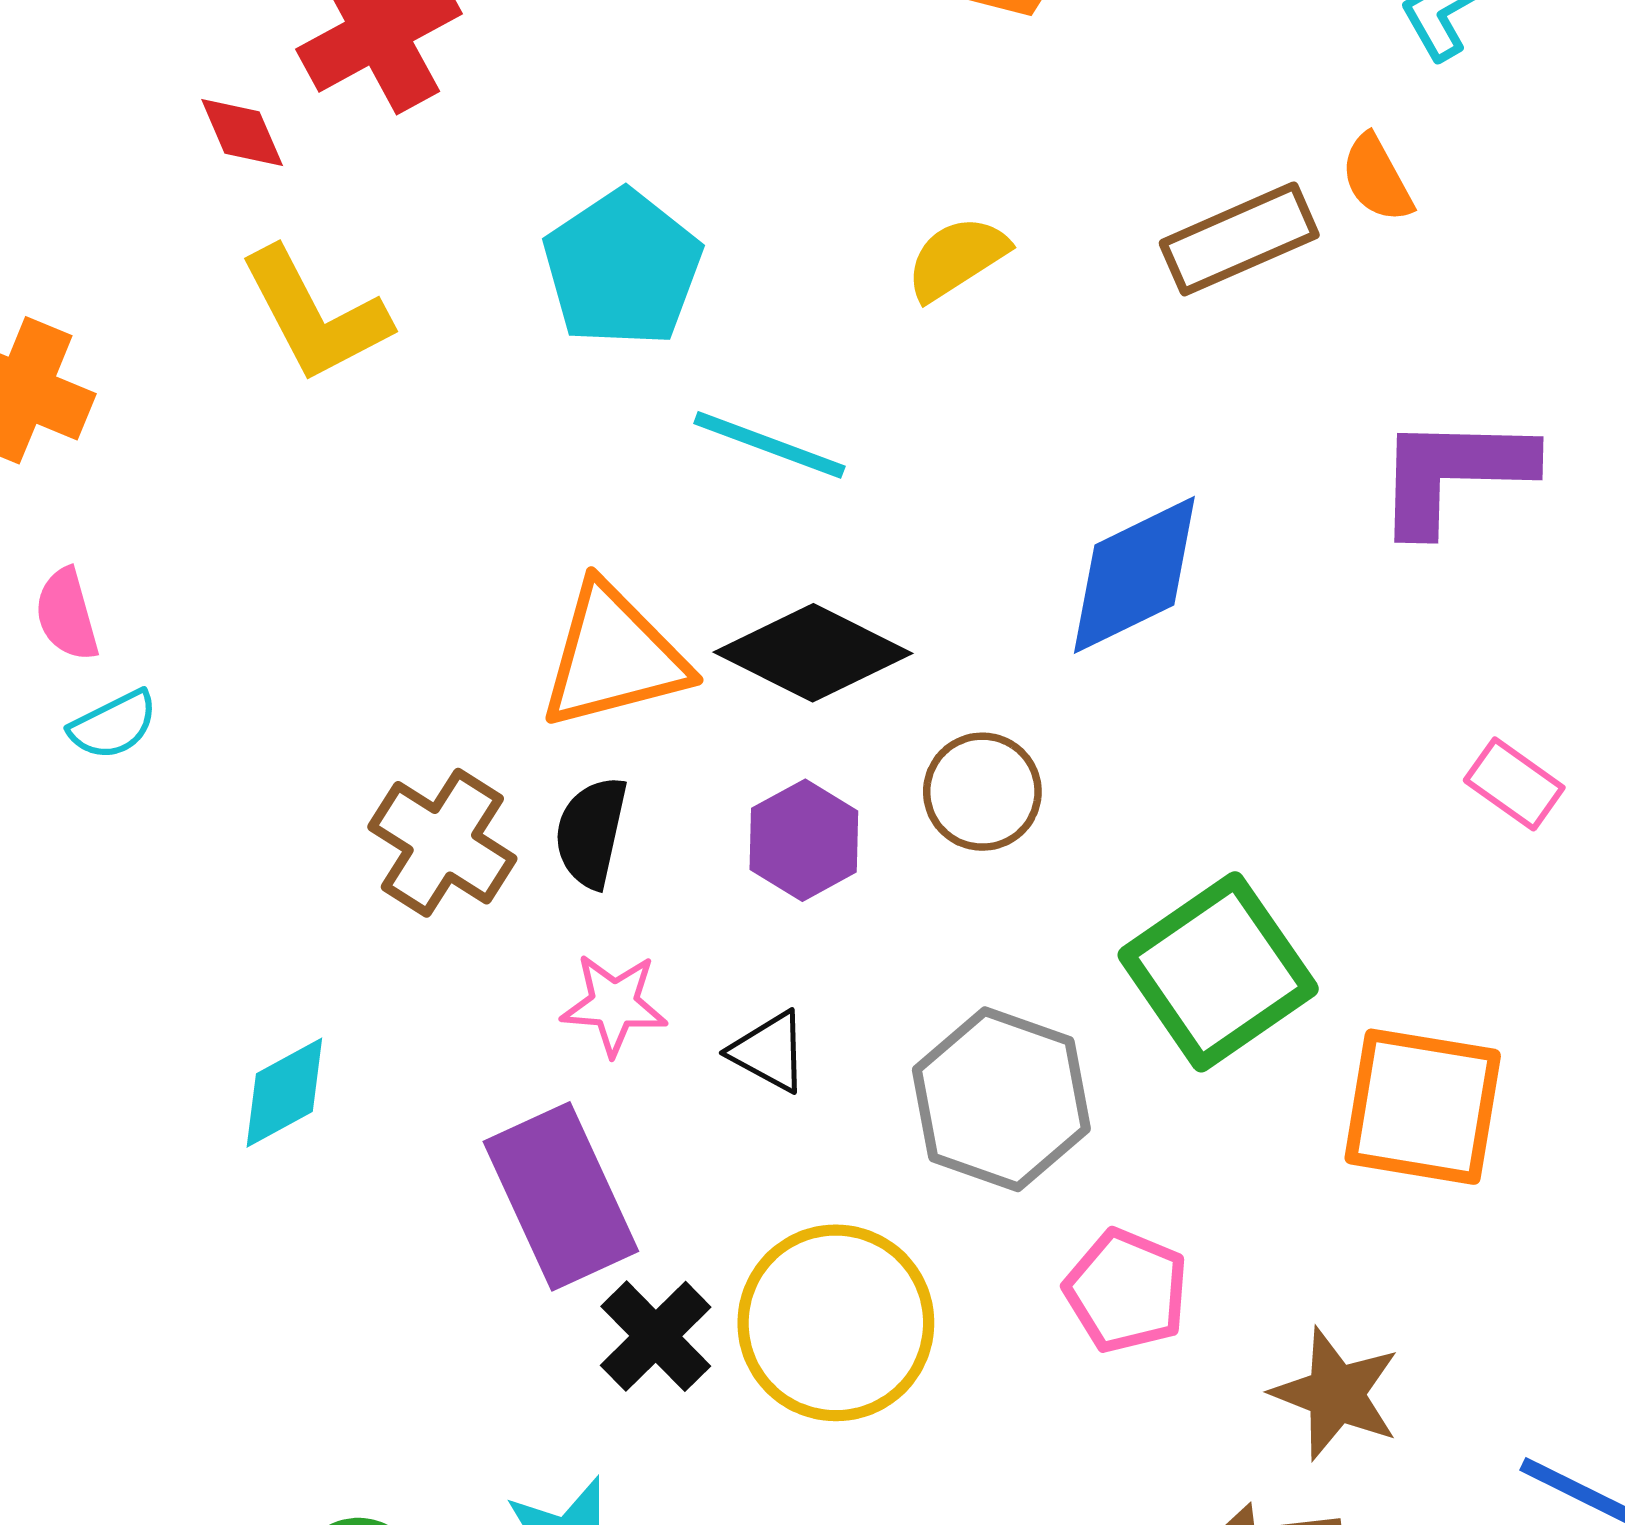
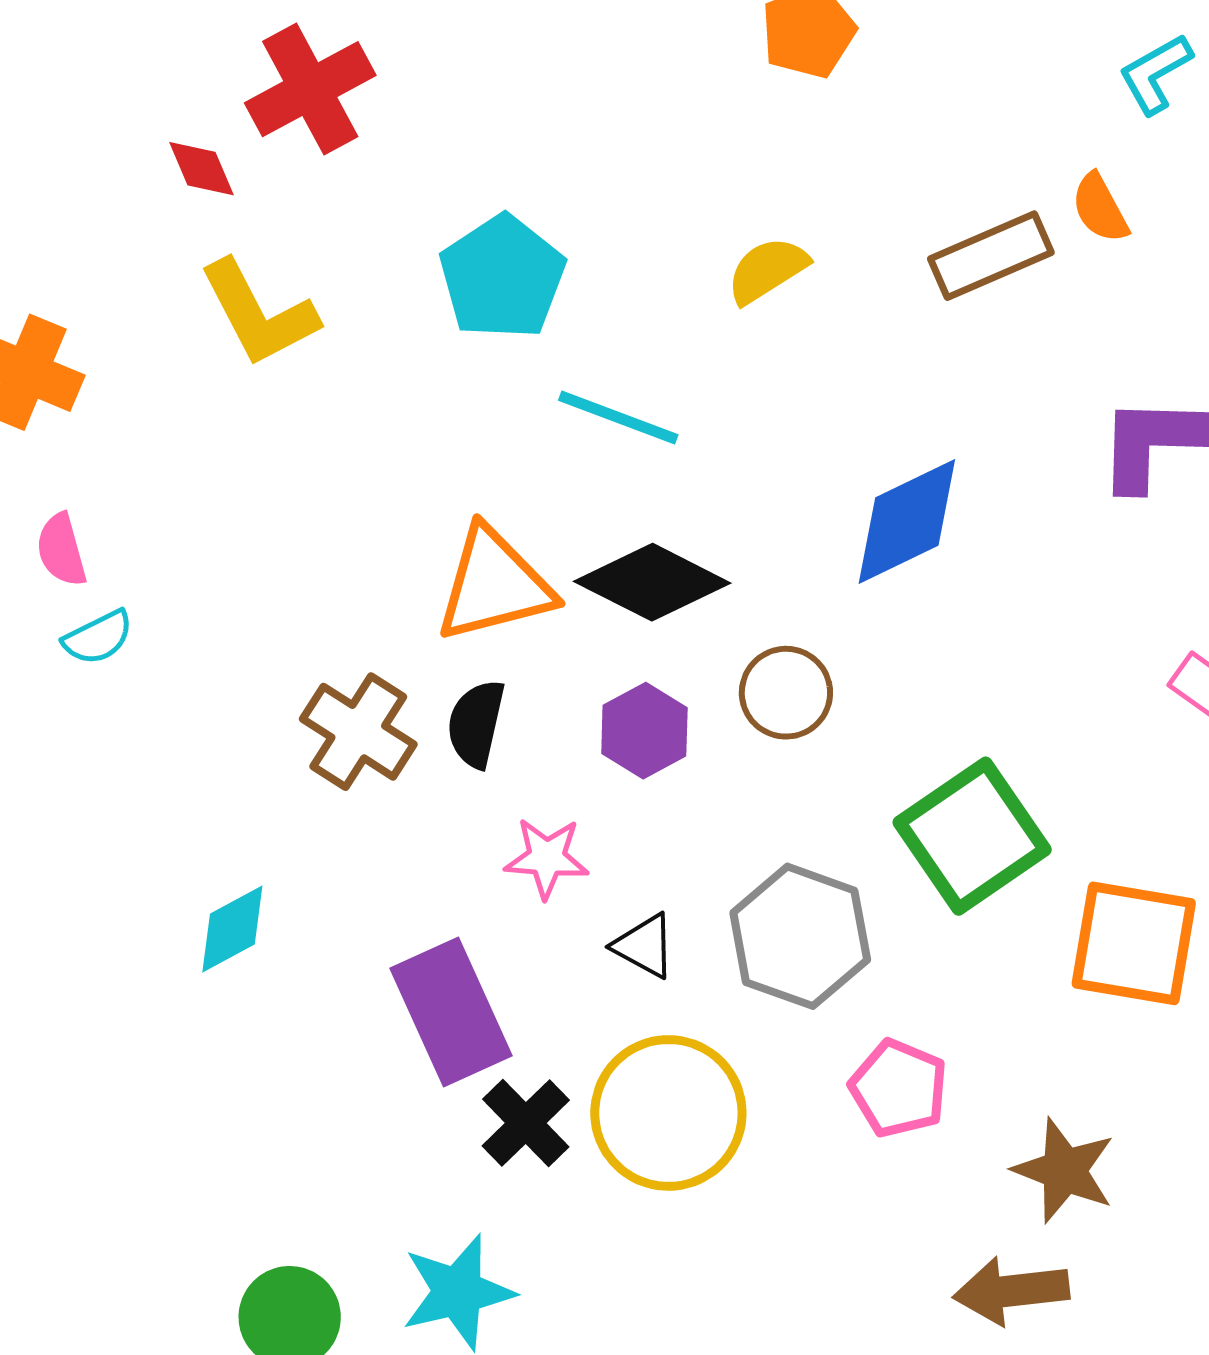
pink star: (614, 1004) -> (547, 858), moved
black triangle: (769, 1052) -> (644, 946), moved

